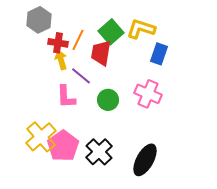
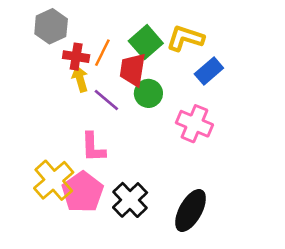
blue rectangle: (159, 54) -> (209, 71), turned 30
pink L-shape: (66, 97) -> (93, 147), moved
green circle: (108, 100) -> (148, 93), moved

